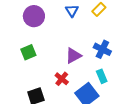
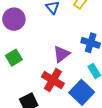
red cross: (62, 79) -> (53, 80), size x1.5

